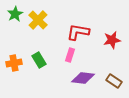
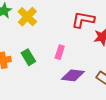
red L-shape: (78, 32) -> (83, 20), moved

